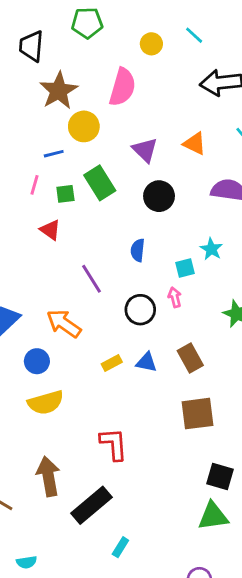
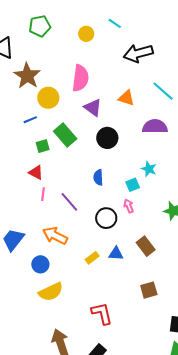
pink semicircle: (122, 87) -> (80, 78), moved
pink line: (35, 185) -> (43, 194), moved
brown square: (198, 414) -> (149, 290), moved, size x0.7

